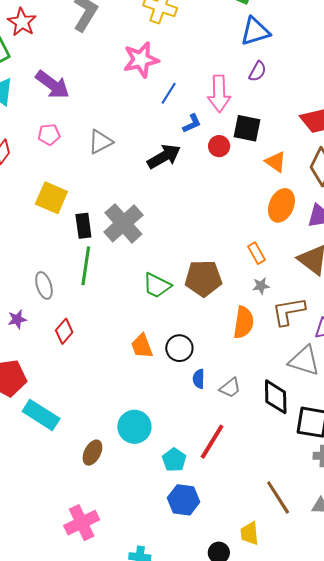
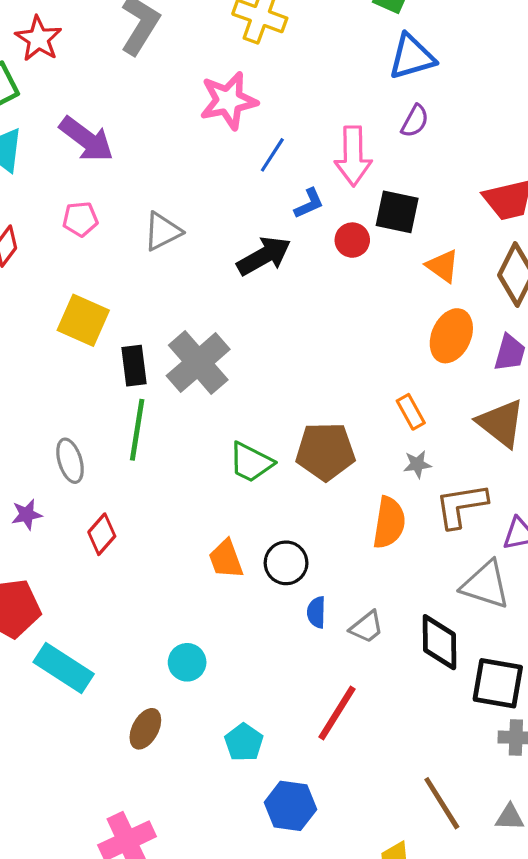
cyan circle: (134, 427) -> (187, 662), moved, size x0.7
cyan pentagon: (174, 460) -> (244, 742), moved

